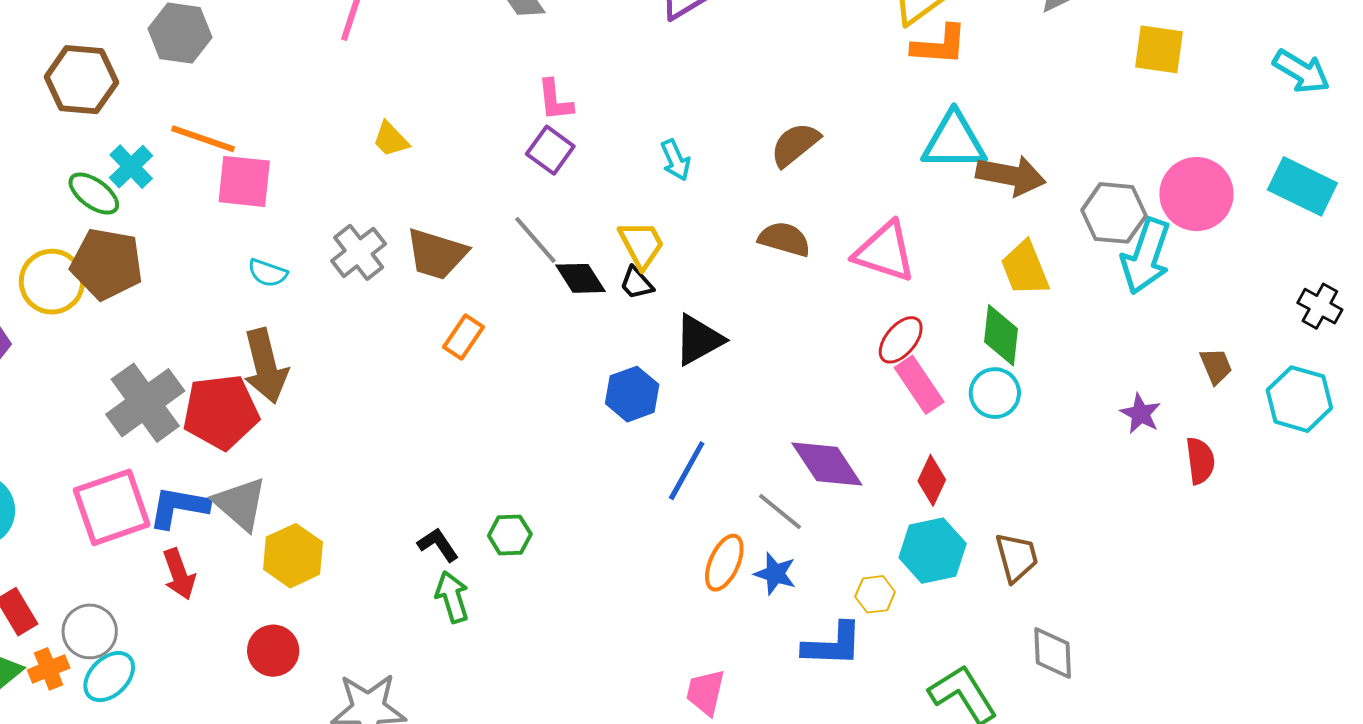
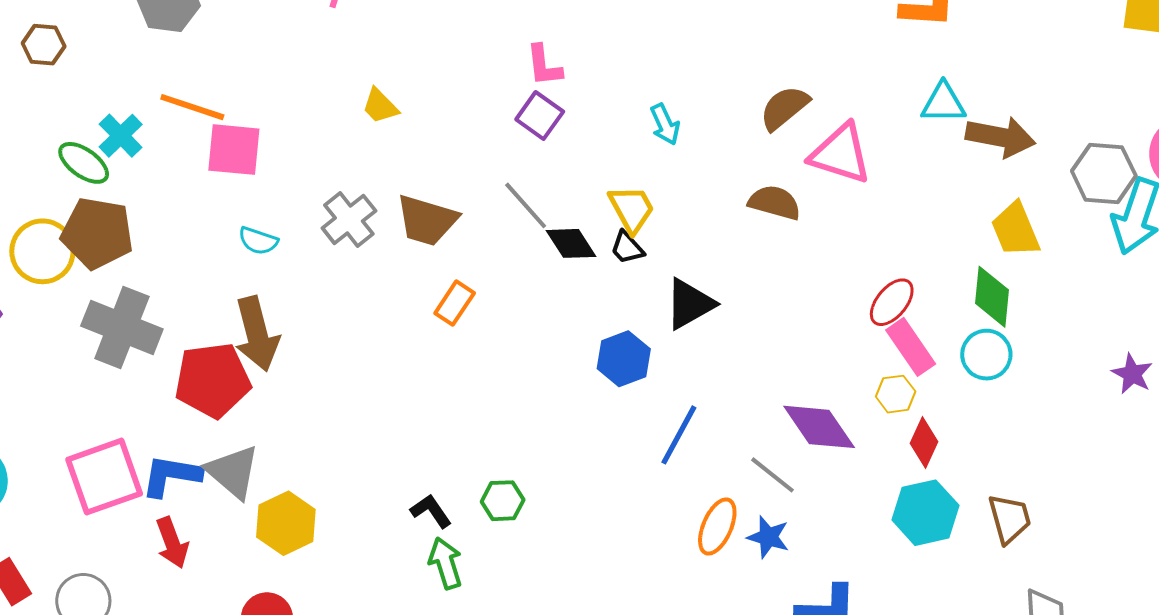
brown hexagon: (81, 80) -> (44, 45), moved, size x0.6
cyan triangle: (954, 141) -> (943, 103), size x0.7
pink triangle: (885, 252) -> (841, 154), moved
gray cross: (145, 403) -> (122, 328), moved, turned -32
yellow hexagon: (875, 594) -> (896, 394), moved

